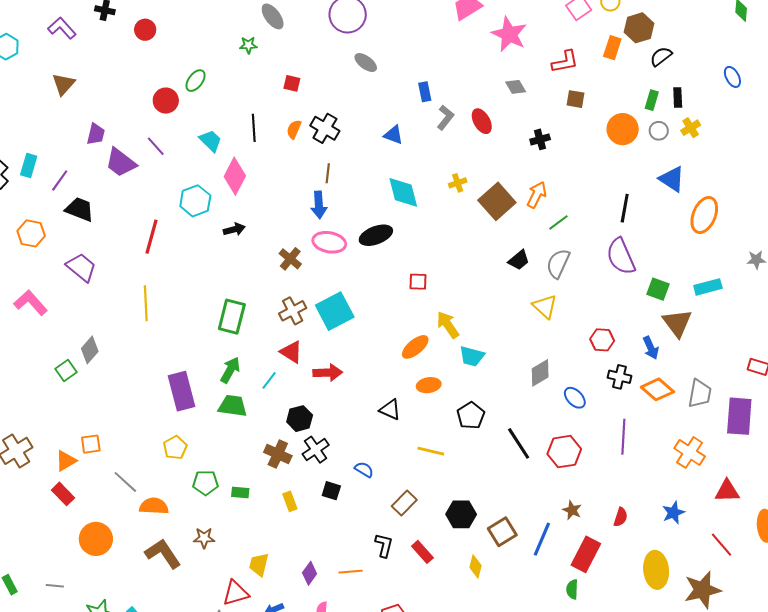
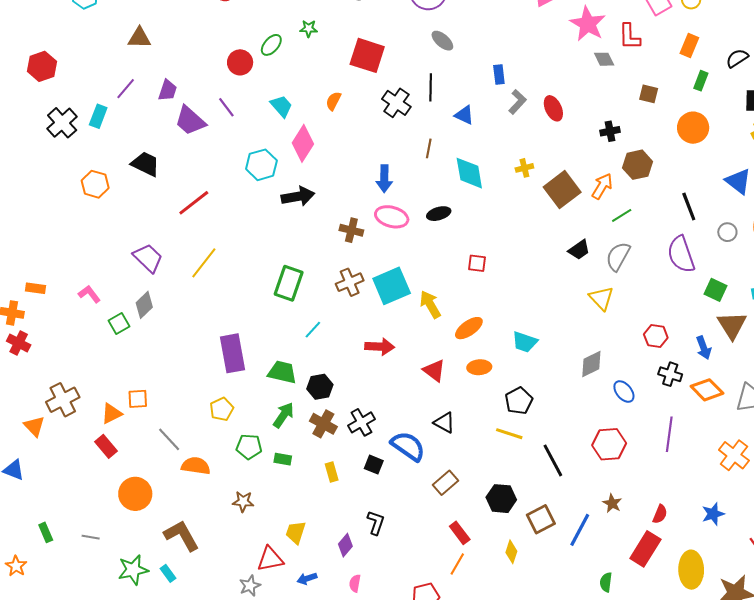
brown hexagon: (639, 28) -> (637, 165), moved
green star: (248, 45) -> (309, 29), moved
red L-shape: (565, 62) -> (629, 37), moved, turned 96
red square: (292, 83) -> (367, 55), size x2.0
brown triangle: (63, 84) -> (139, 38), turned 45
gray diamond: (516, 87) -> (604, 59), moved
green rectangle: (652, 100) -> (701, 81), moved
black line: (254, 128) -> (431, 87), moved
orange semicircle: (294, 129) -> (333, 101), moved
gray circle: (659, 131) -> (727, 232), moved
brown line: (328, 173) -> (429, 148), moved
purple line: (60, 181) -> (126, 89), moved
black line: (625, 208) -> (689, 207), turned -36
black arrow: (234, 229) -> (298, 196), size x1.5
black ellipse: (376, 235) -> (439, 214), size x0.7
red line: (152, 237) -> (194, 203), moved, turned 32
brown cross: (290, 259) -> (351, 230), turned -30
purple trapezoid: (81, 267) -> (148, 258), moved
pink L-shape: (31, 303) -> (89, 294), moved, size x0.7
yellow line: (146, 303) -> (204, 263), turned 36
yellow arrow: (448, 325) -> (430, 304), moved
red triangle: (291, 352) -> (434, 371), moved
green arrow: (230, 370) -> (284, 415), moved
cyan line: (269, 380) -> (313, 330), moved
black triangle: (390, 410) -> (444, 423), moved
black hexagon: (300, 419) -> (320, 387), moved
black line: (519, 443) -> (553, 460), moved
yellow line: (431, 451) -> (509, 434), moved
blue semicircle: (364, 469) -> (408, 446), size x1.8
black L-shape: (384, 545) -> (376, 523), moved
brown L-shape: (163, 554) -> (182, 536), moved
red rectangle: (586, 554) -> (645, 549), moved
orange line: (351, 572) -> (457, 564), moved, turned -60

